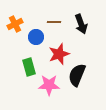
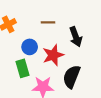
black arrow: (81, 24) -> (76, 37), moved
blue circle: (36, 37) -> (30, 47), moved

